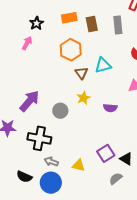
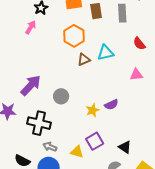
brown triangle: (81, 73) -> (84, 60), turned 40
yellow star: (83, 98) -> (93, 110), moved
purple semicircle: (110, 108) -> (111, 105), moved, turned -32
purple square: (106, 153) -> (95, 141), moved

